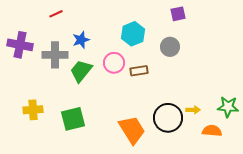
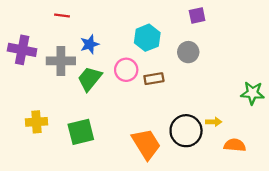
red line: (56, 14) -> (62, 16), turned 32
green star: (228, 107) -> (252, 93), moved

